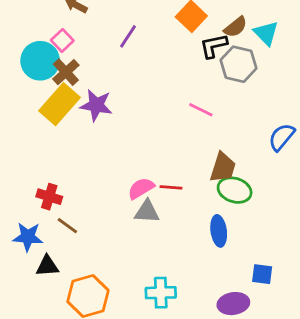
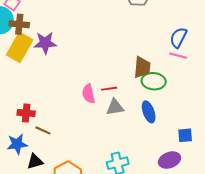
brown cross: (66, 72) -> (19, 24), turned -30
pink line: (201, 110) -> (178, 56), moved
pink semicircle: (141, 188) -> (89, 94), turned -60
gray triangle: (147, 212) -> (115, 107), moved

